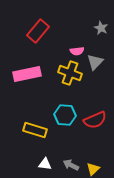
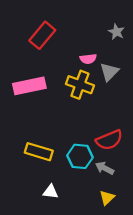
cyan hexagon: (65, 115) -> (80, 156), moved
gray arrow: (71, 165) -> (105, 168), moved

